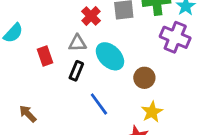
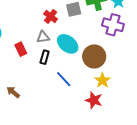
brown circle: (144, 78) -> (94, 56), size x1.5

